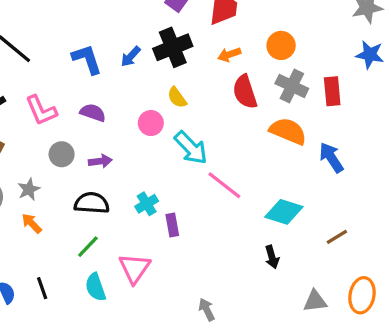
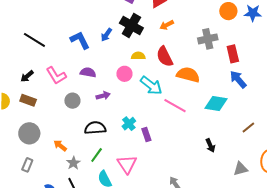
orange circle: (281, 45) -> (228, 11), moved
black cross: (173, 47) -> (131, 26), turned -30
gray cross: (292, 86) -> (208, 39), turned -30
red rectangle: (332, 91) -> (233, 54), moved
red semicircle: (245, 92) -> (165, 57), moved
yellow semicircle: (177, 97) -> (138, 56), turned 136
orange semicircle: (288, 131) -> (188, 75), moved
purple arrow: (100, 161) -> (103, 96), moved
gray star: (29, 189) -> (73, 163), moved
cyan diamond: (284, 212) -> (216, 103), moved

